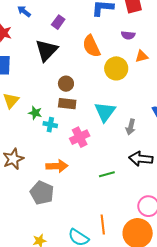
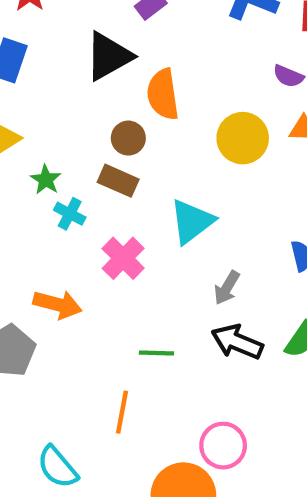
orange semicircle: (91, 46) -> (163, 94), moved
gray arrow: (131, 127) -> (227, 288), moved
pink cross: (80, 137) -> (123, 258), turned -36
orange line: (103, 225) -> (122, 412), moved

